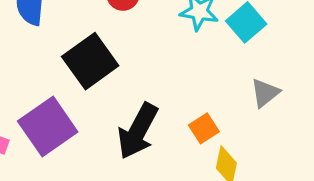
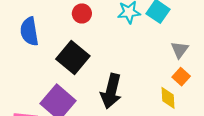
orange square: (204, 128) -> (181, 77), moved

